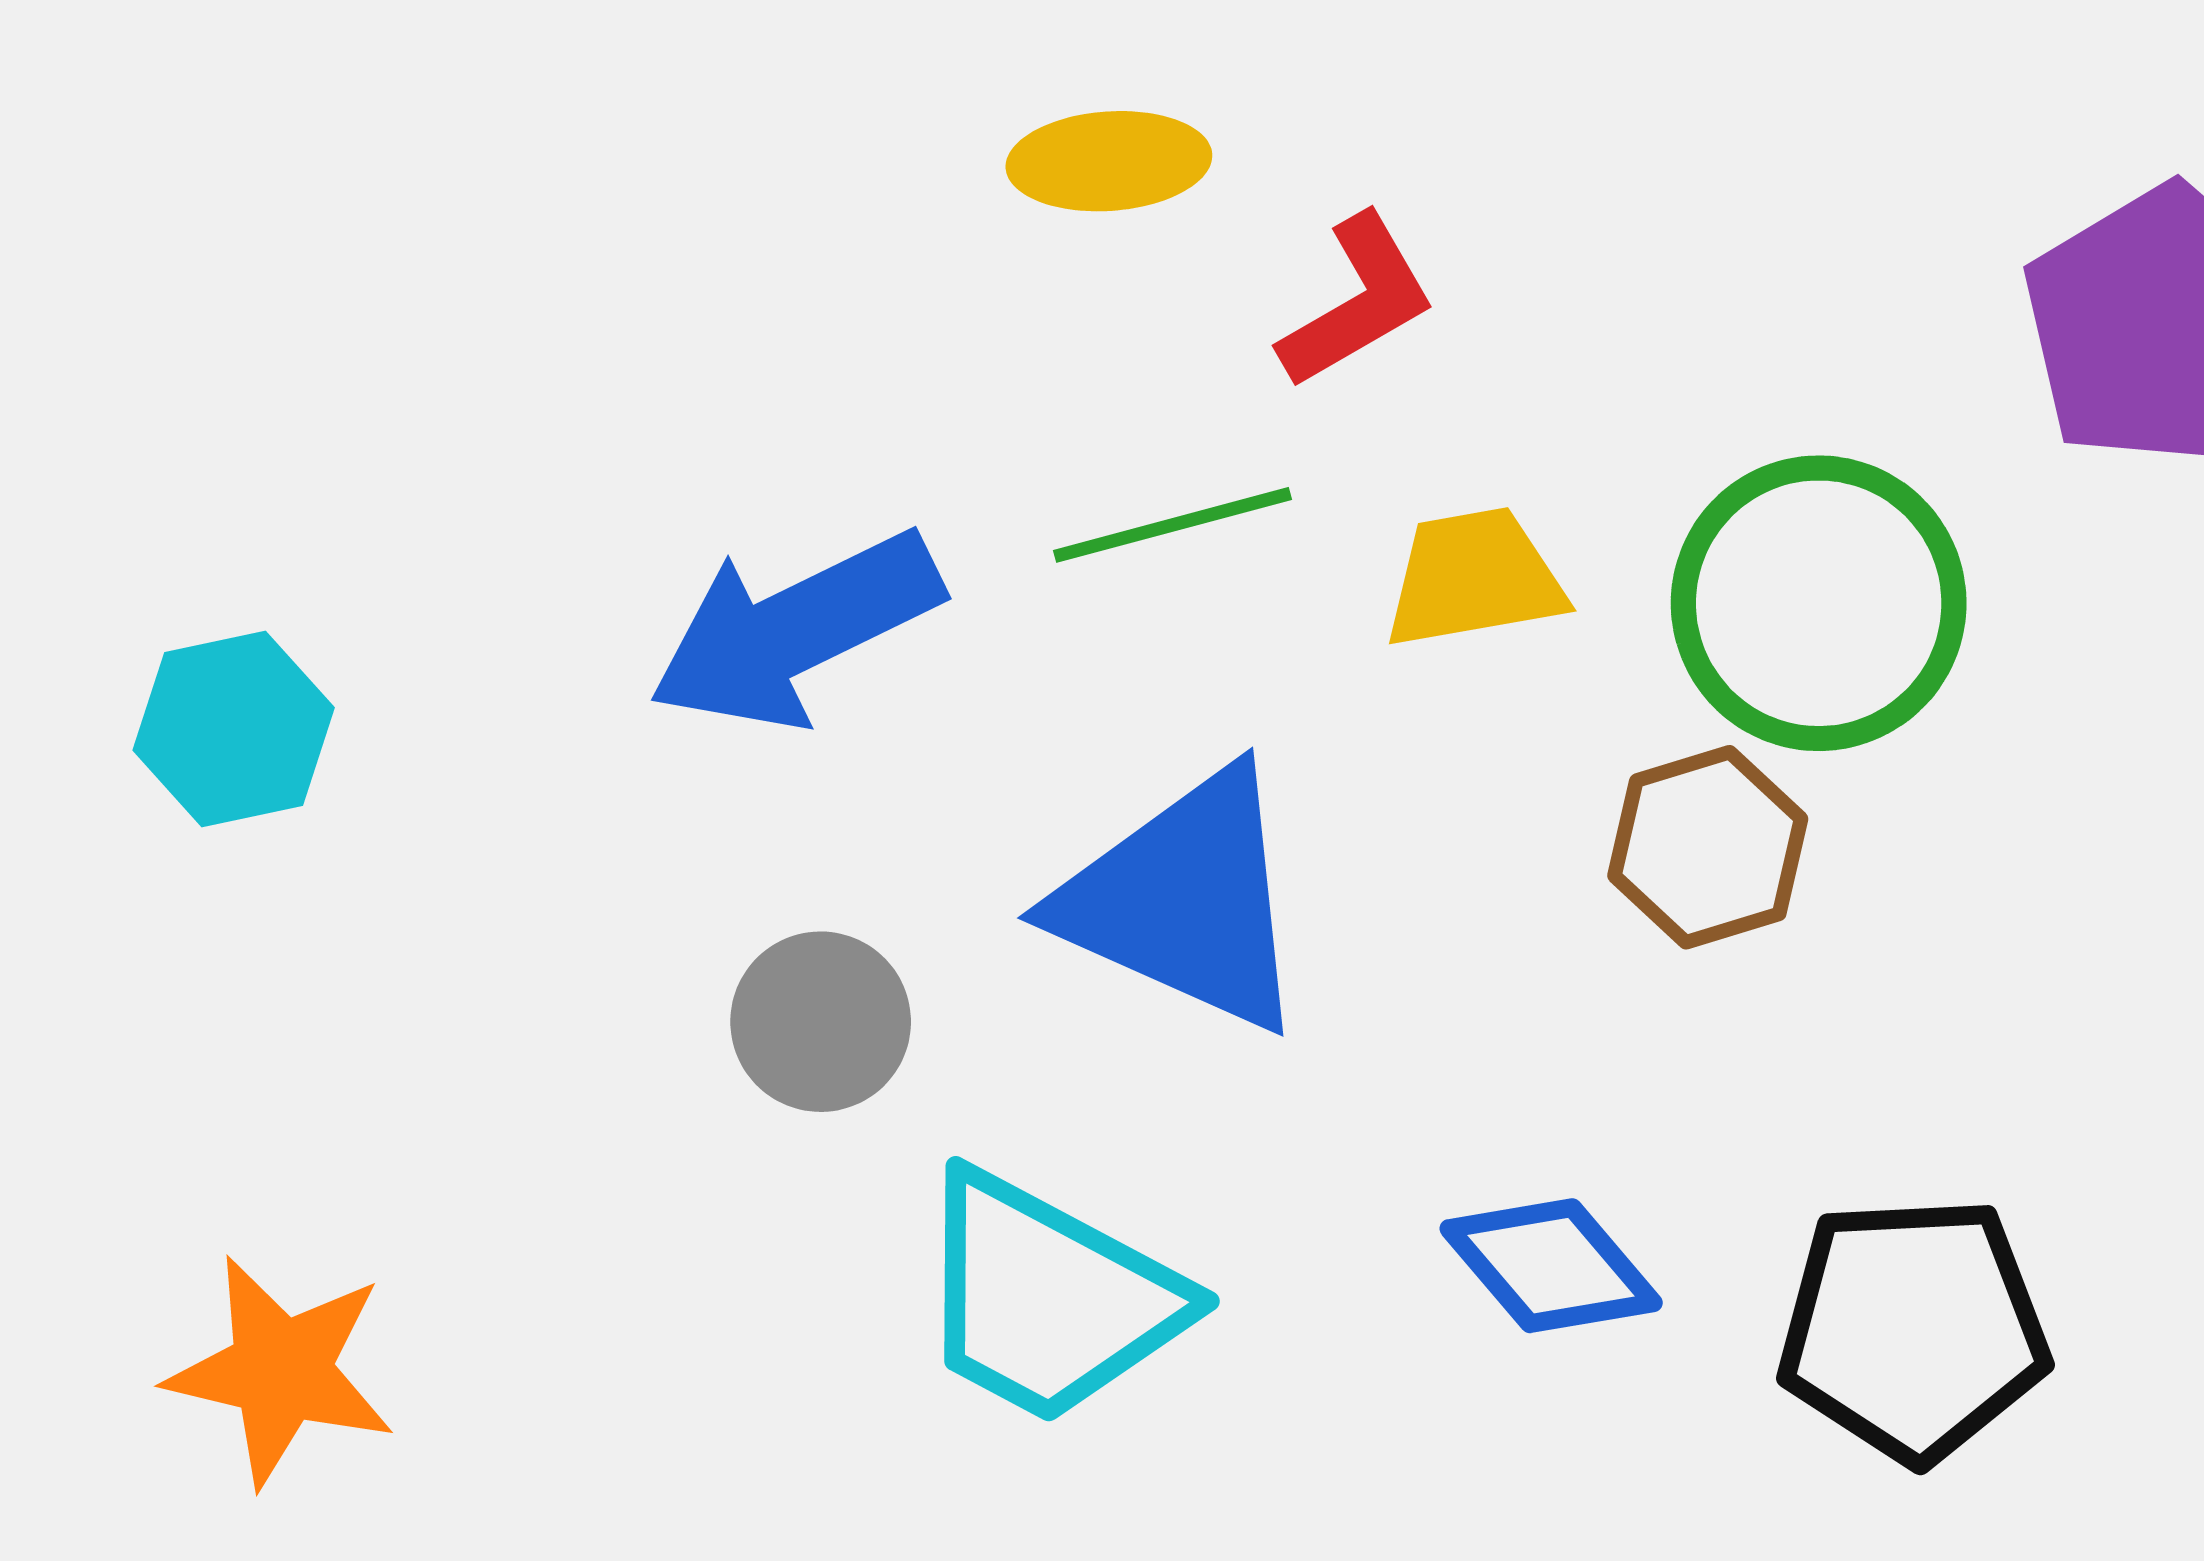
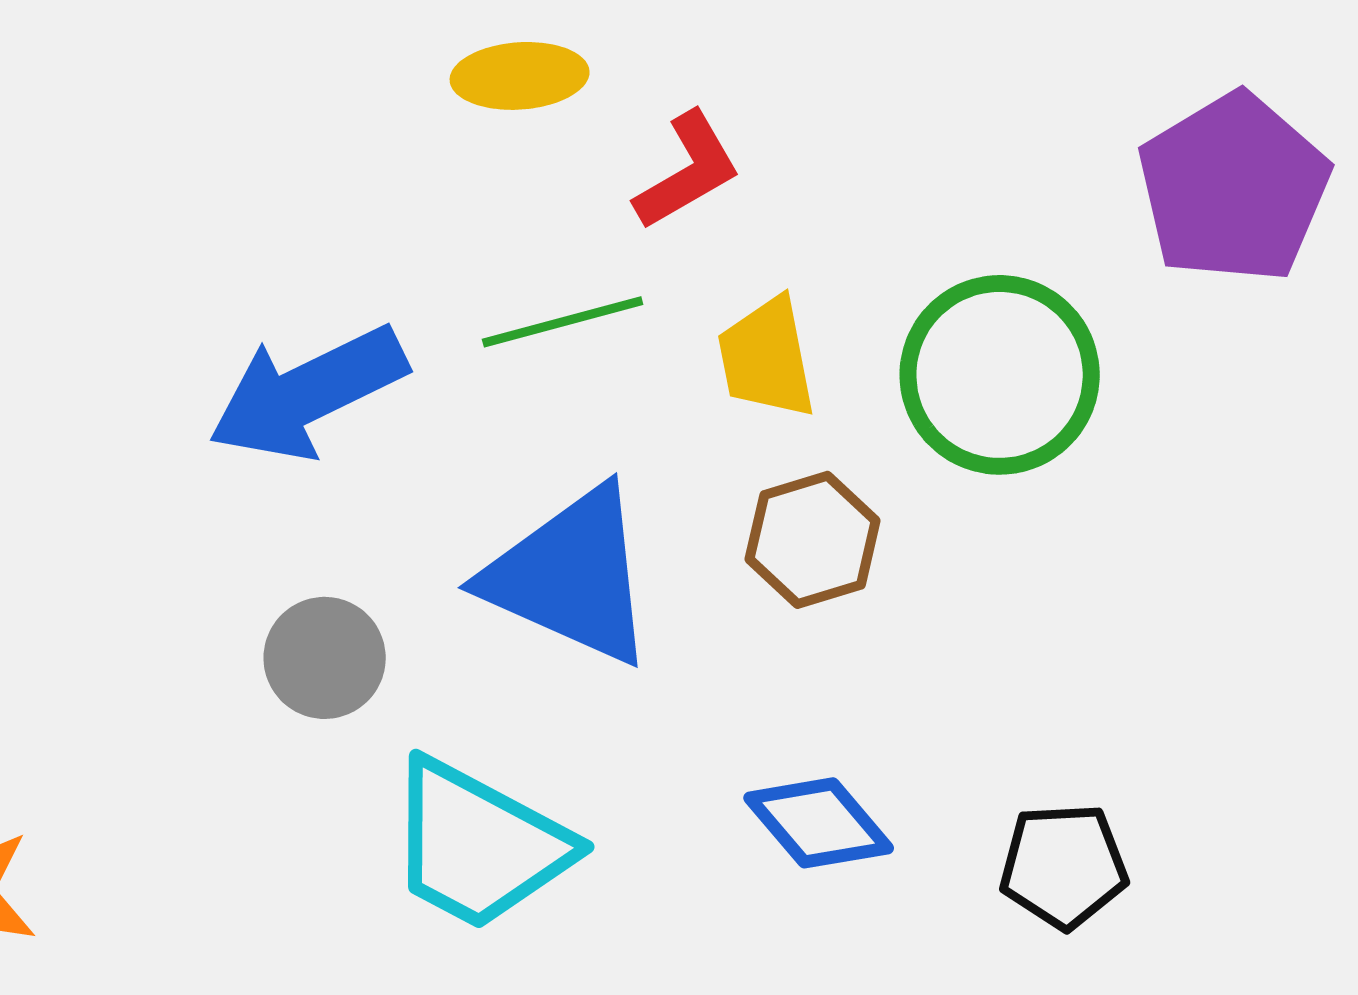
yellow trapezoid: (1474, 578) -> (767, 358), turned -91
brown hexagon: (1708, 847) -> (813, 540), moved
black pentagon: (1913, 1329) -> (1064, 866), size x0.7

